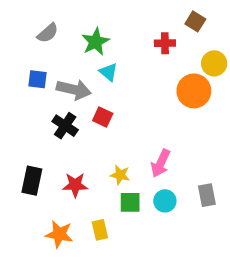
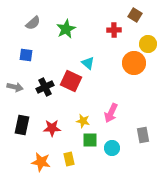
cyan triangle: (108, 72) -> (88, 63), moved
gray arrow: (74, 89) -> (15, 87), moved, size x0.7
red square: (103, 117) -> (71, 81), size x1.5
black cross: (65, 126) -> (45, 87), turned 30
cyan circle: (165, 201) -> (112, 148), moved

